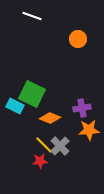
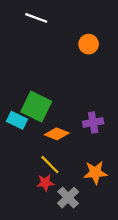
orange star: (89, 130) -> (95, 173), moved
gray cross: (60, 146) -> (68, 198), moved

